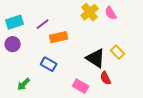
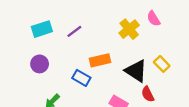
yellow cross: (90, 12) -> (129, 29), moved
orange rectangle: (59, 37) -> (100, 60), moved
purple circle: (13, 44) -> (40, 64), moved

